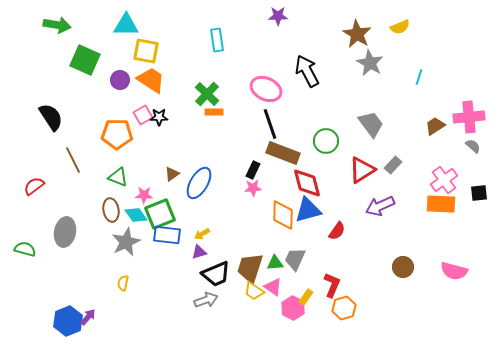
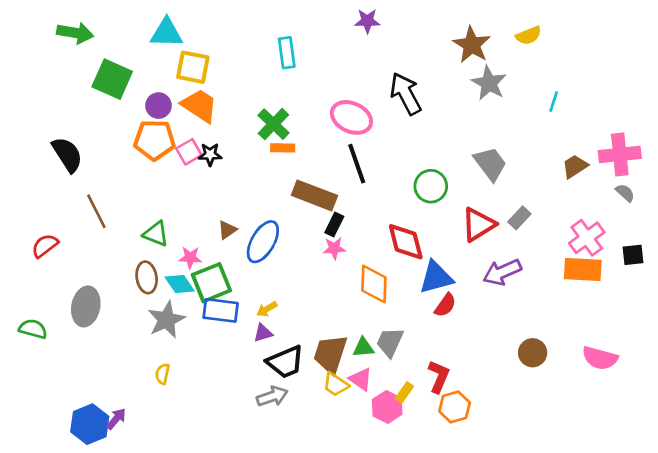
orange pentagon: (117, 134) -> (155, 140), moved
brown rectangle: (283, 153) -> (314, 195), moved
blue triangle: (308, 210) -> (436, 277), moved

